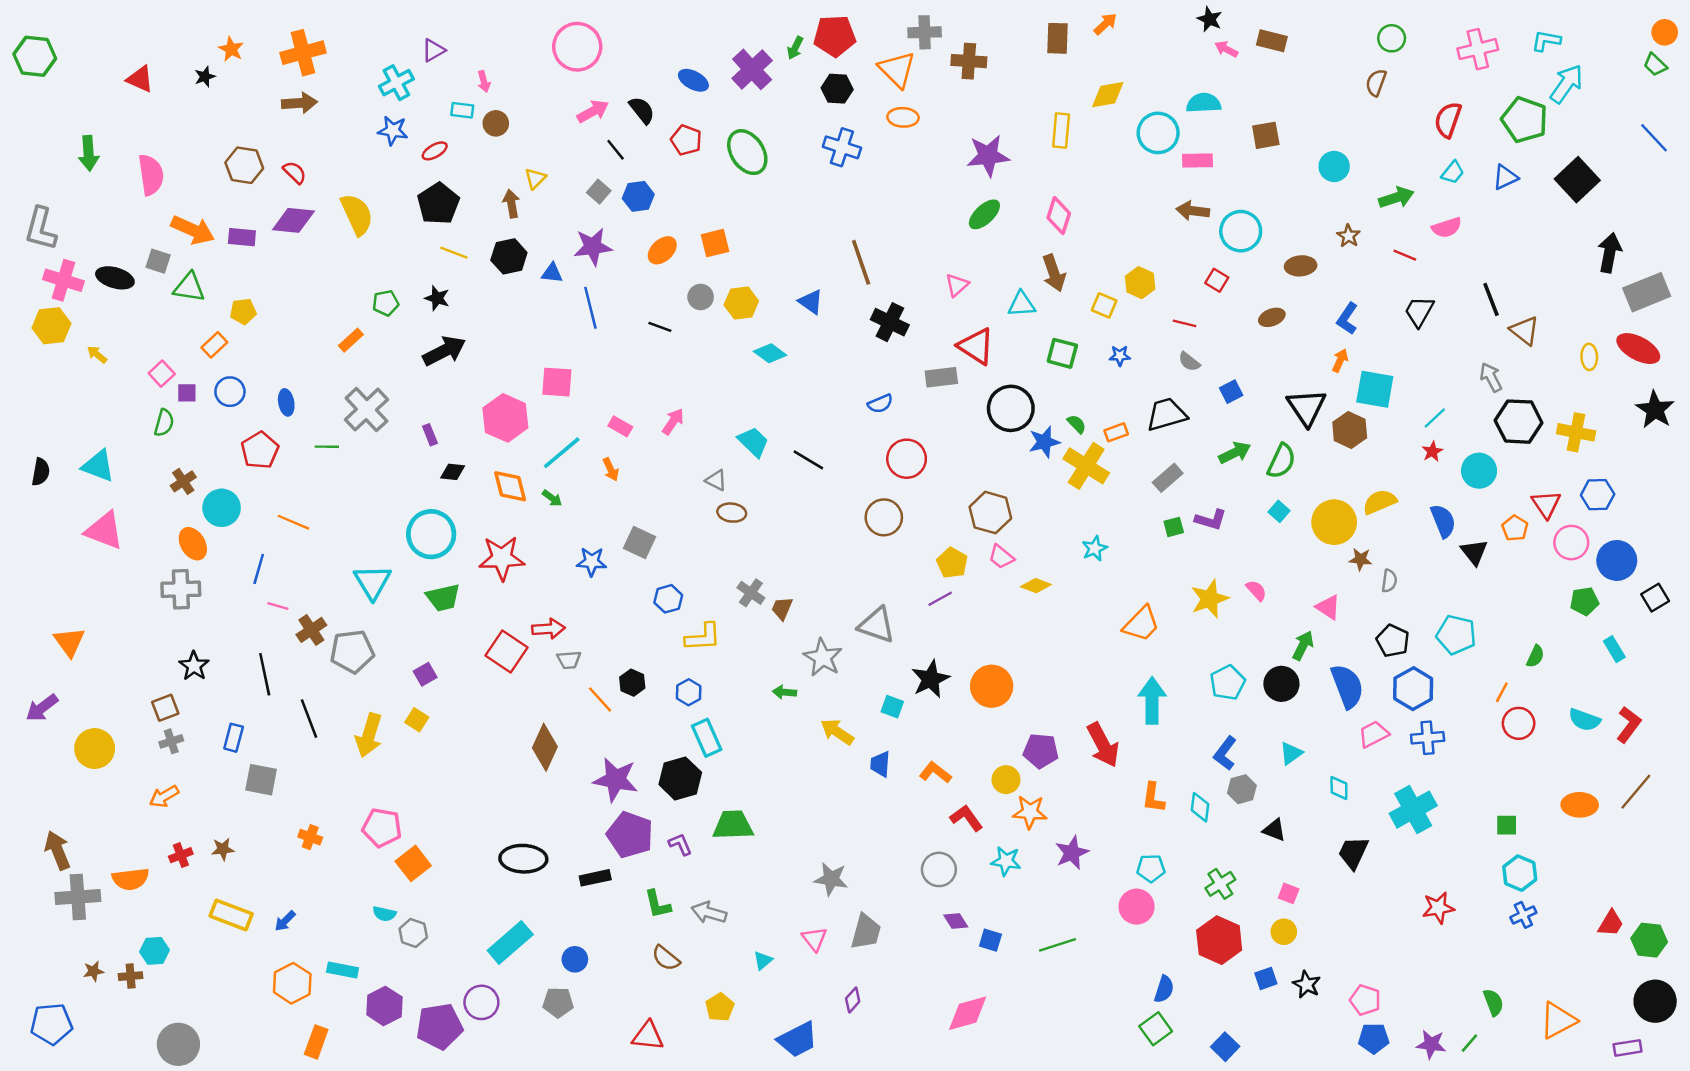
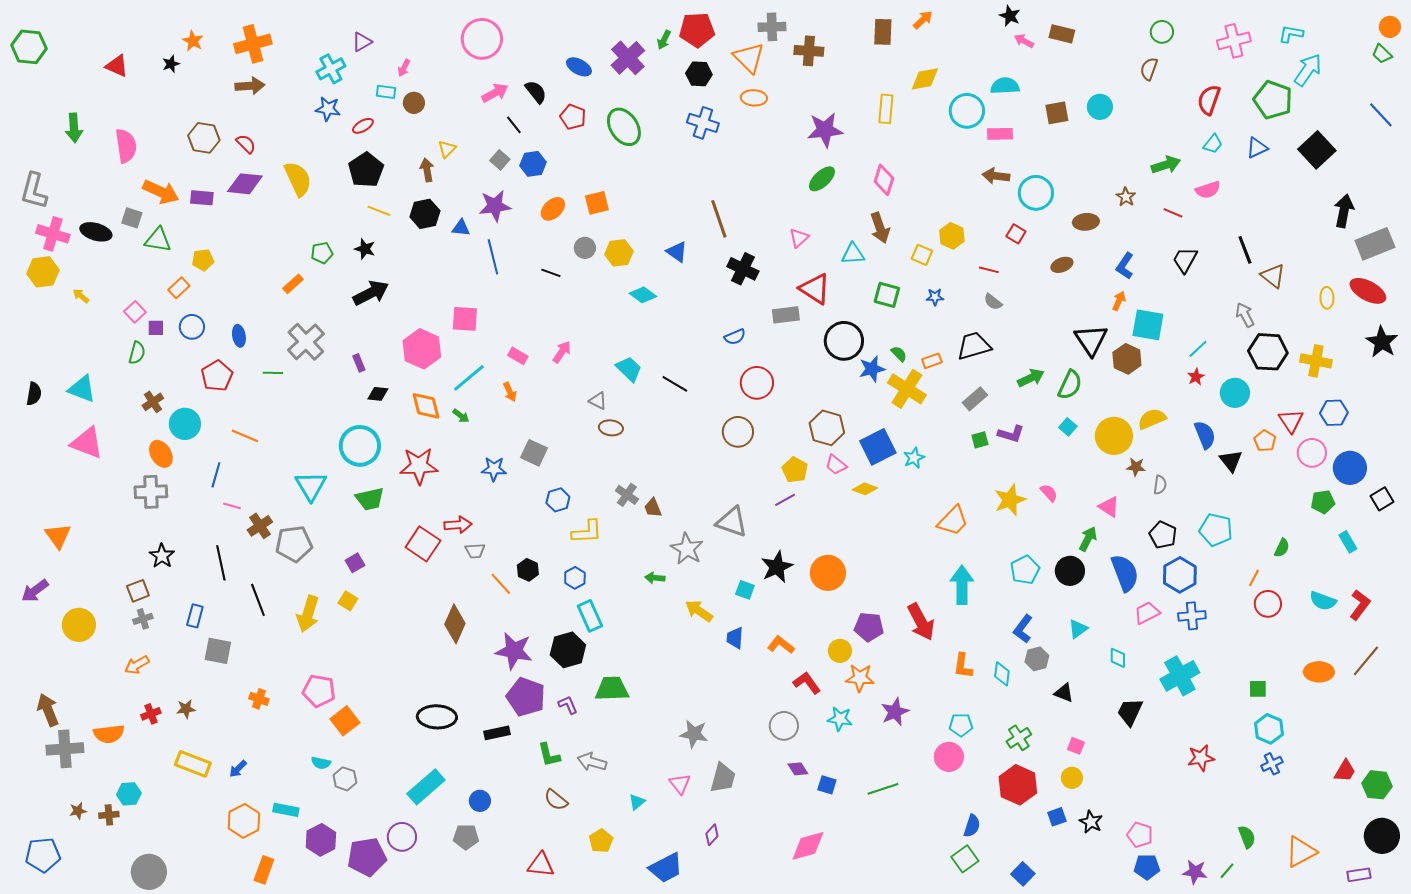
pink arrow: (484, 81) -> (404, 68), turned 42
cyan circle: (1334, 166) -> (1100, 107), moved
blue square: (1231, 392) -> (878, 447), moved, size x1.8
brown trapezoid: (782, 608) -> (653, 508), turned -45

